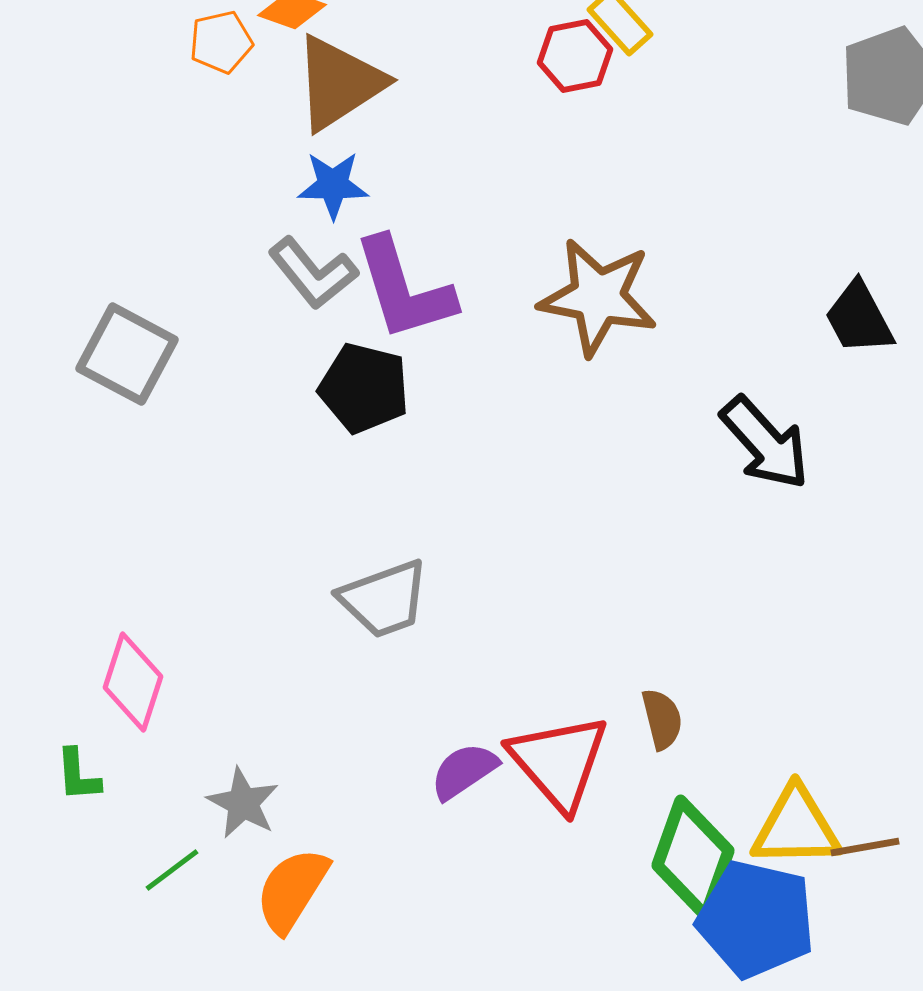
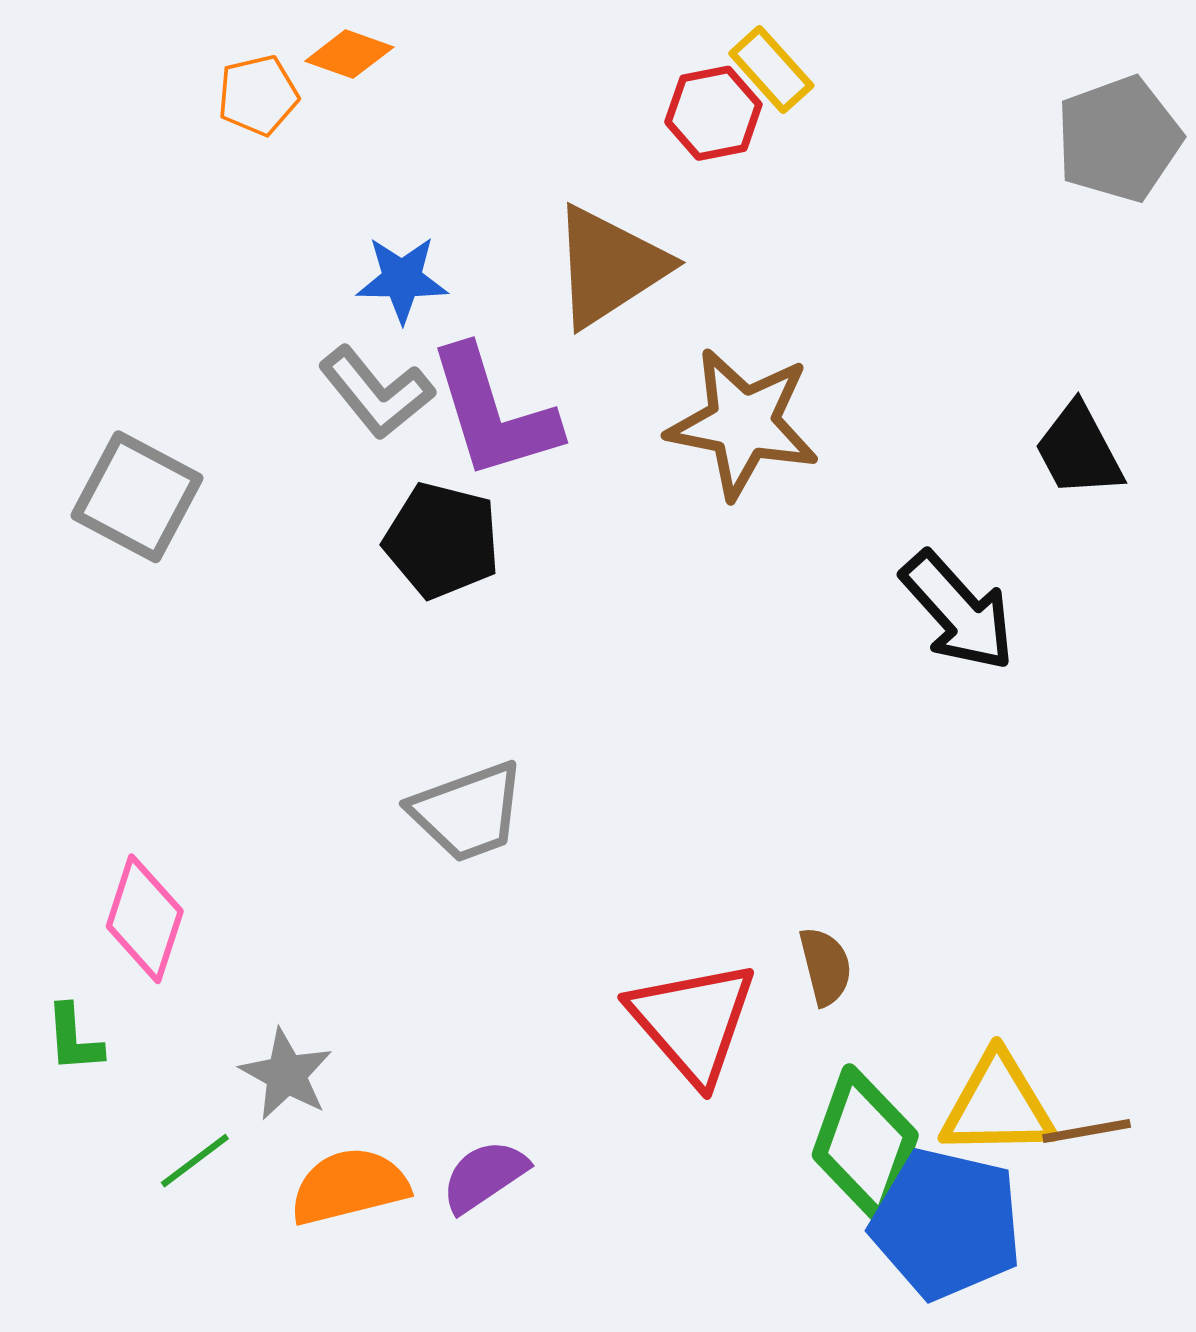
brown triangle: (339, 83) -> (609, 266), moved
purple semicircle: (464, 771) -> (484, 1176), moved
orange semicircle: (292, 890) -> (349, 1186), turned 44

